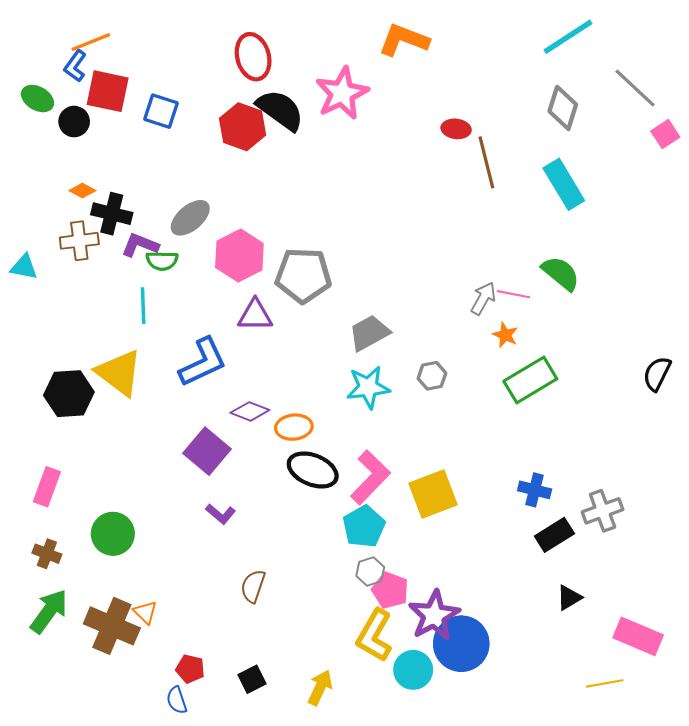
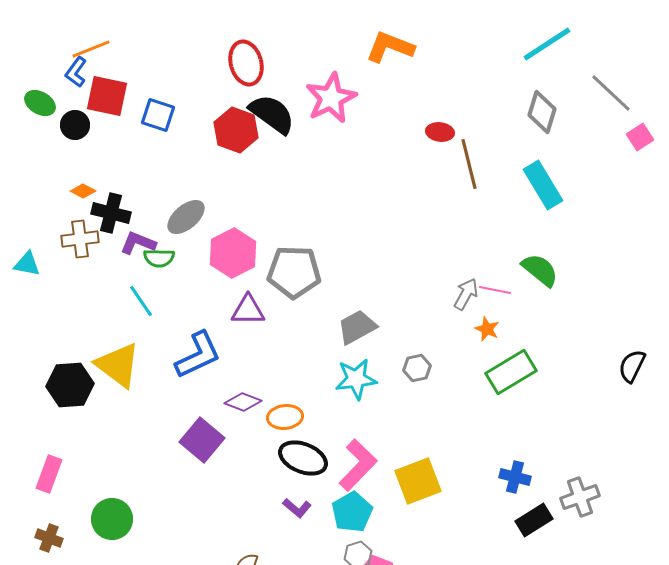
cyan line: (143, 306) -> (141, 301), turned -32
purple L-shape: (221, 514) -> (297, 508), moved

